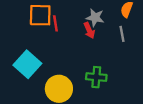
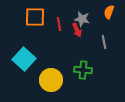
red line: (55, 23) -> (59, 24), moved
gray line: (122, 34) -> (104, 42), moved

